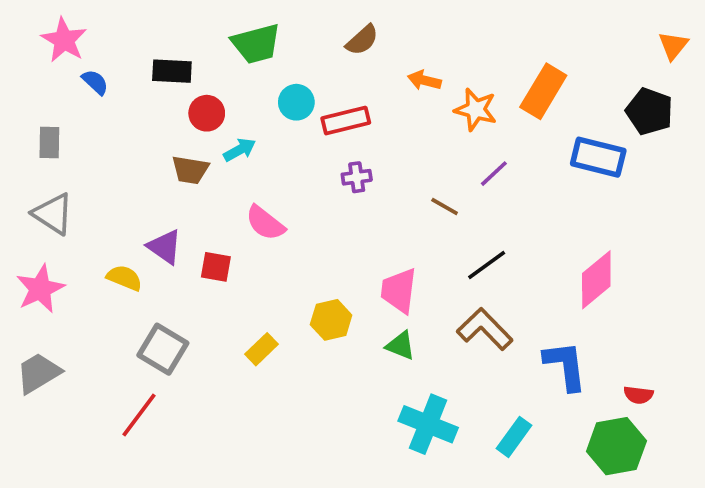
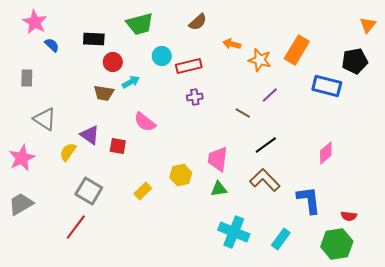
black pentagon: (649, 111) -> (355, 61), turned -30
gray triangle: (53, 214) -> (45, 119), moved
yellow semicircle: (124, 278) -> (68, 152), turned -78
pink diamond: (596, 280) -> (326, 153), size x0.7
green triangle: (401, 346) -> (219, 189), turned -30

